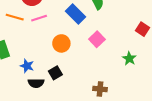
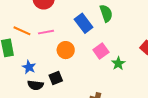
orange line: (15, 17) -> (22, 31), moved
pink line: (39, 18) -> (46, 32), moved
green star: (129, 59) -> (118, 63), moved

